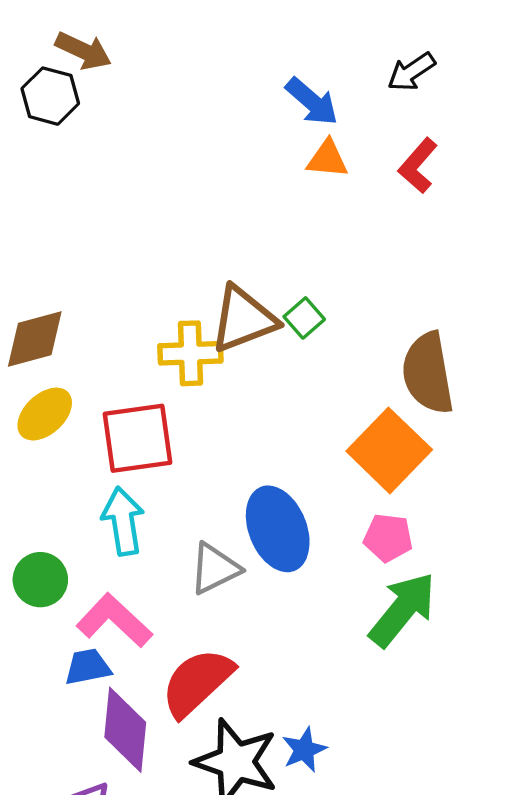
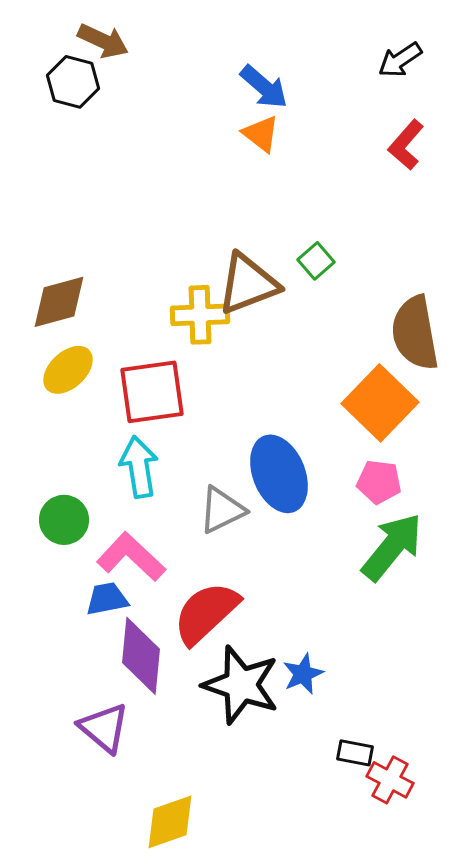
blue arrow: (312, 102) -> (264, 87), moved
orange triangle: (327, 159) -> (261, 134), moved, turned 33
green square: (304, 318) -> (316, 261), moved

